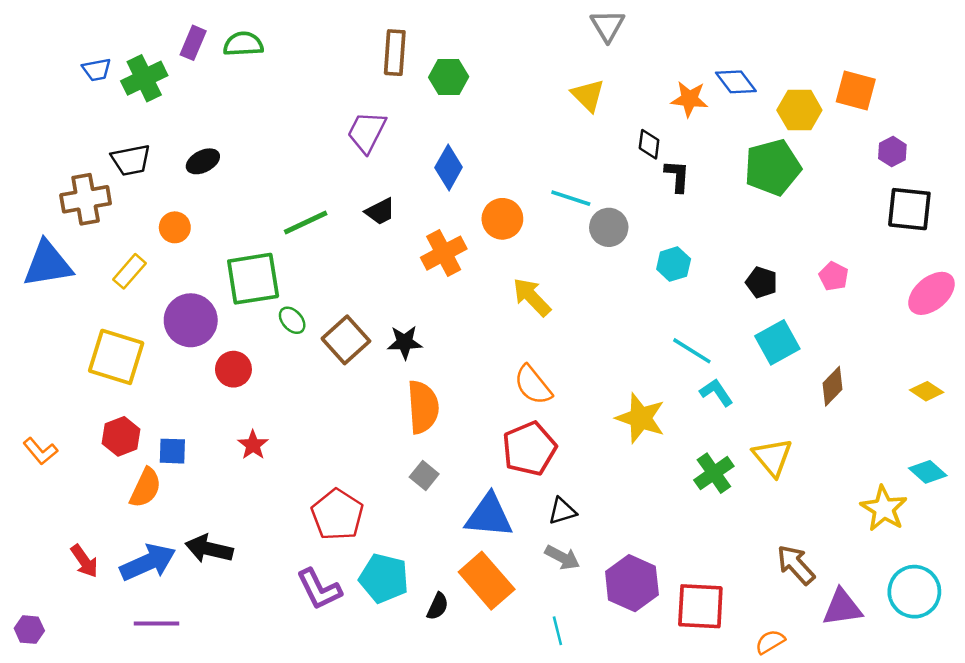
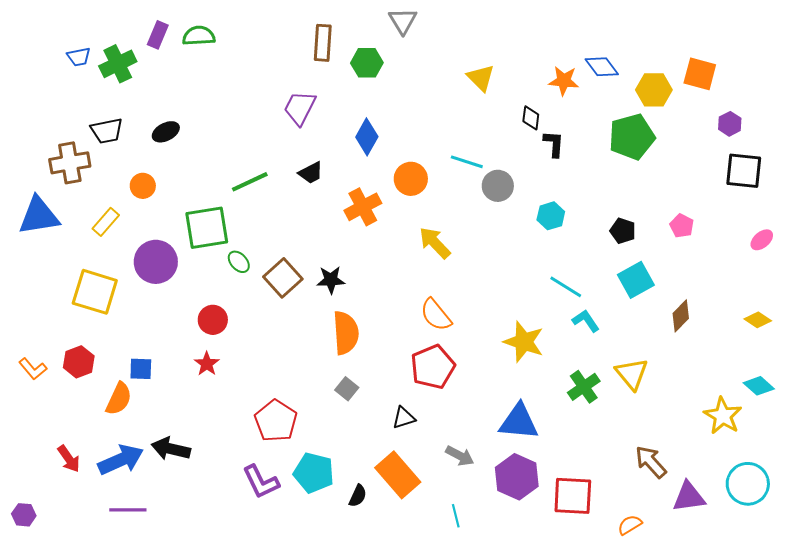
gray triangle: (608, 26) -> (403, 21), moved
pink ellipse: (931, 293) -> (762, 240), size x0.6
red circle: (233, 369) -> (213, 320), moved
red hexagon: (121, 436) -> (79, 362), moved
black triangle: (562, 511) -> (404, 418), moved
blue triangle: (489, 516) -> (519, 422), moved

